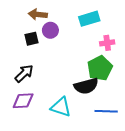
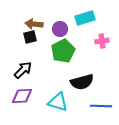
brown arrow: (38, 14) -> (34, 24), moved
purple circle: (50, 30) -> (60, 29), moved
green pentagon: (100, 68) -> (63, 51), moved

